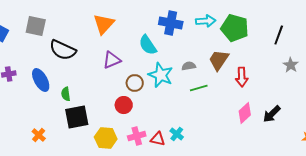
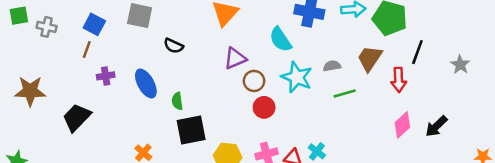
black line: (279, 35) -> (417, 52), moved
black semicircle: (63, 50) -> (174, 46), size x0.6
brown circle: (135, 83) -> (254, 81), moved
red circle: (124, 105) -> (264, 107), moved

